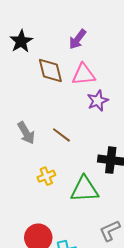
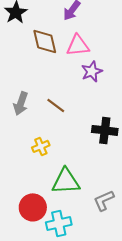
gray arrow: (26, 133) -> (21, 103), turned 50
green triangle: (85, 189) -> (66, 181), moved

